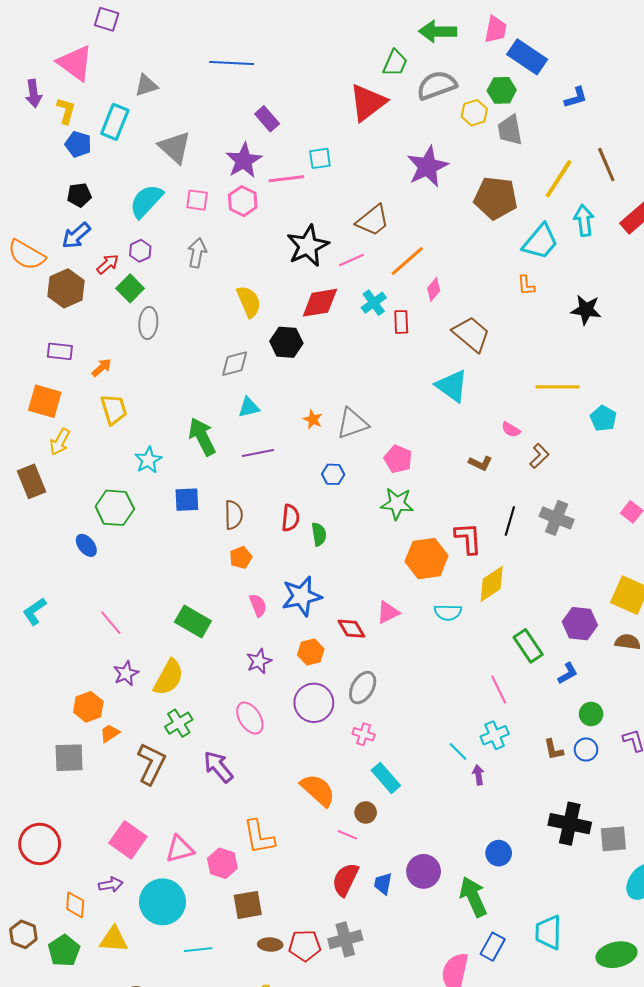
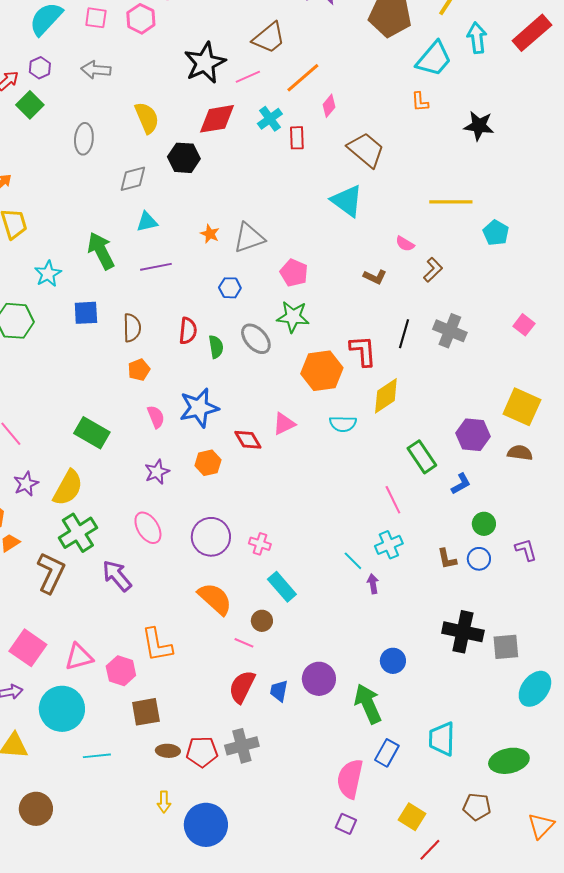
gray arrow: (197, 253) -> (96, 70), turned -96
gray ellipse: (148, 323) -> (84, 139), moved
gray ellipse: (363, 688) -> (256, 339), moved, turned -72
purple circle: (314, 703) -> (211, 537), moved
green cross: (179, 723) -> (78, 533), size x1.4

